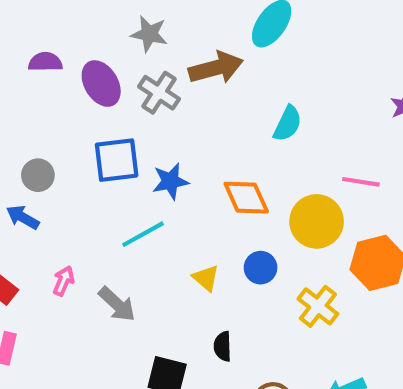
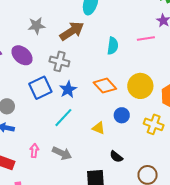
gray cross: (159, 93) -> (59, 61), moved
pink line: (361, 182) -> (146, 38), moved
black semicircle: (223, 346) -> (116, 157), turned -32

